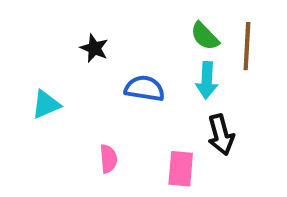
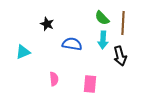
black arrow: (221, 135) -> (120, 56), moved

